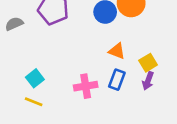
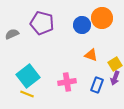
cyan square: (35, 78) -> (28, 76), size x1.6
blue rectangle: (117, 80) -> (97, 85), moved

